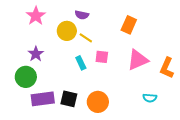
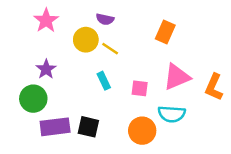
pink square: (102, 57) -> (140, 88), moved
cyan semicircle: (150, 98) -> (172, 114), moved, size x1.5
orange circle: (98, 102) -> (142, 131), moved

